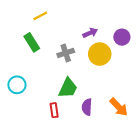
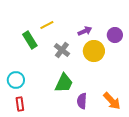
yellow line: (40, 16) -> (47, 25), moved
gray cross: (66, 53) -> (62, 50), turned -35
red rectangle: (54, 110) -> (20, 104), moved

